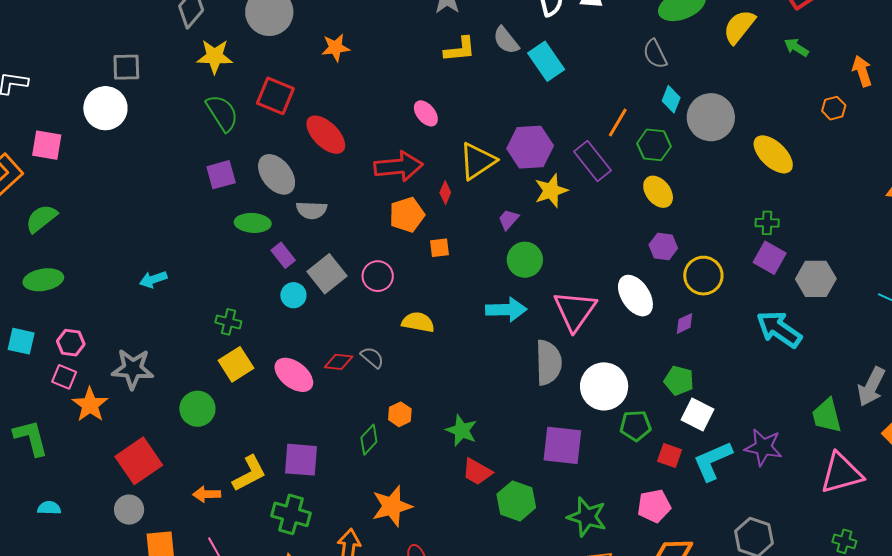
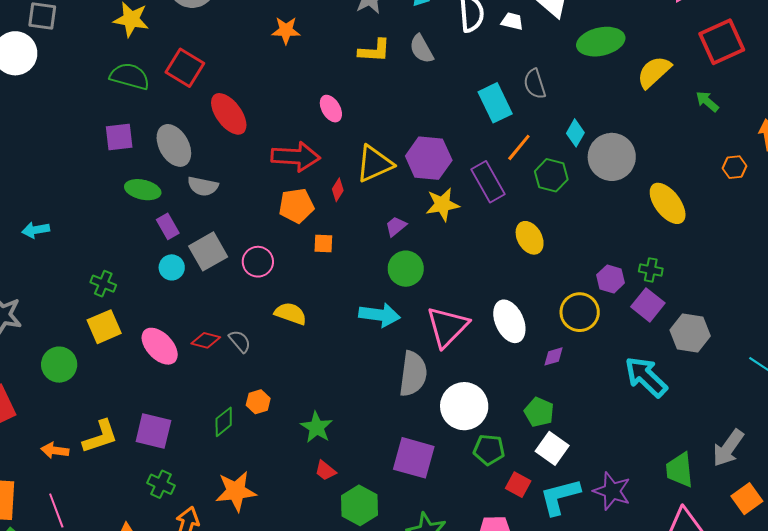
orange star: (336, 48) -> (286, 30), moved
gray semicircle: (655, 54) -> (535, 84), moved
cyan rectangle: (546, 61) -> (495, 103), moved
green semicircle: (222, 113) -> (130, 76), turned -51
yellow ellipse: (658, 192) -> (530, 238), moved
purple hexagon: (663, 247) -> (611, 279), moved
red trapezoid: (477, 472) -> (325, 471), size x0.7
green cross: (291, 514) -> (161, 484), moved, size x0.7

